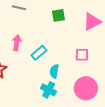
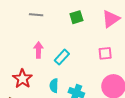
cyan semicircle: (54, 71) -> (54, 86), moved

